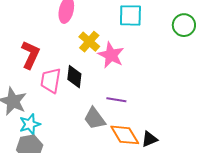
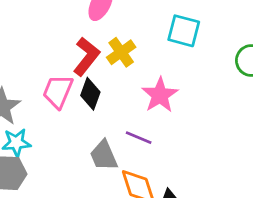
red L-shape: (30, 55) -> (86, 56), moved
pink star: (111, 55) -> (160, 95), moved

